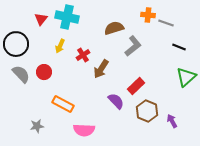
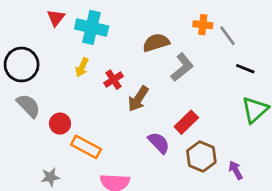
red triangle: (41, 19) -> (56, 18), moved
gray line: (166, 23) -> (227, 36), turned 35
red circle: (44, 72) -> (60, 124), moved

